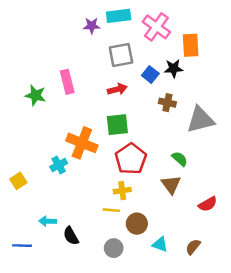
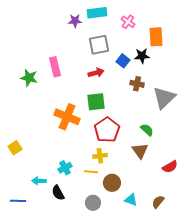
pink cross: (156, 27) -> (128, 22), size x0.6
gray triangle: (200, 120) -> (164, 98), turned -30
cyan cross: (59, 165) -> (65, 168), moved

